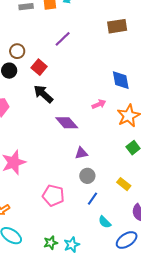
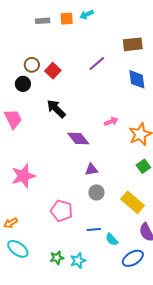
purple line: (63, 39) -> (97, 63), moved
red square: (39, 67) -> (53, 71), moved
blue diamond: (121, 80) -> (137, 79), moved
yellow rectangle: (124, 184) -> (133, 202), size x1.6
blue line: (92, 199) -> (94, 230), moved, turned 48

